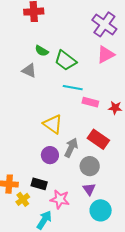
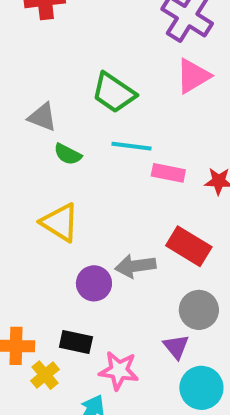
green semicircle: (42, 51) -> (68, 154), moved
yellow triangle: (53, 124) -> (60, 222), moved
gray arrow: (71, 148) -> (135, 266), turned -120
gray circle: (90, 166) -> (199, 310), moved

